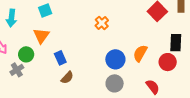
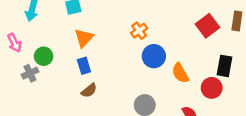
orange triangle: (41, 36) -> (84, 38), moved
orange semicircle: (140, 53) -> (180, 73), turned -66
blue circle: (115, 59) -> (154, 56), moved

